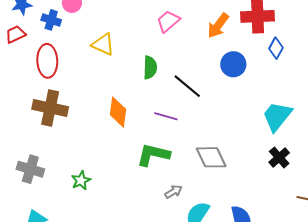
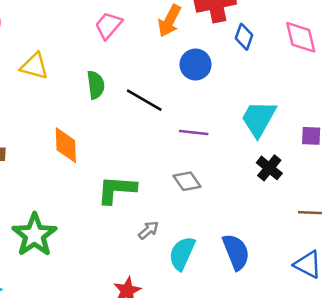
purple line: (166, 116) -> (194, 132), moved
gray diamond: (211, 157) -> (187, 181), size x0.7
green star: (81, 180) -> (34, 235), size x1.8

